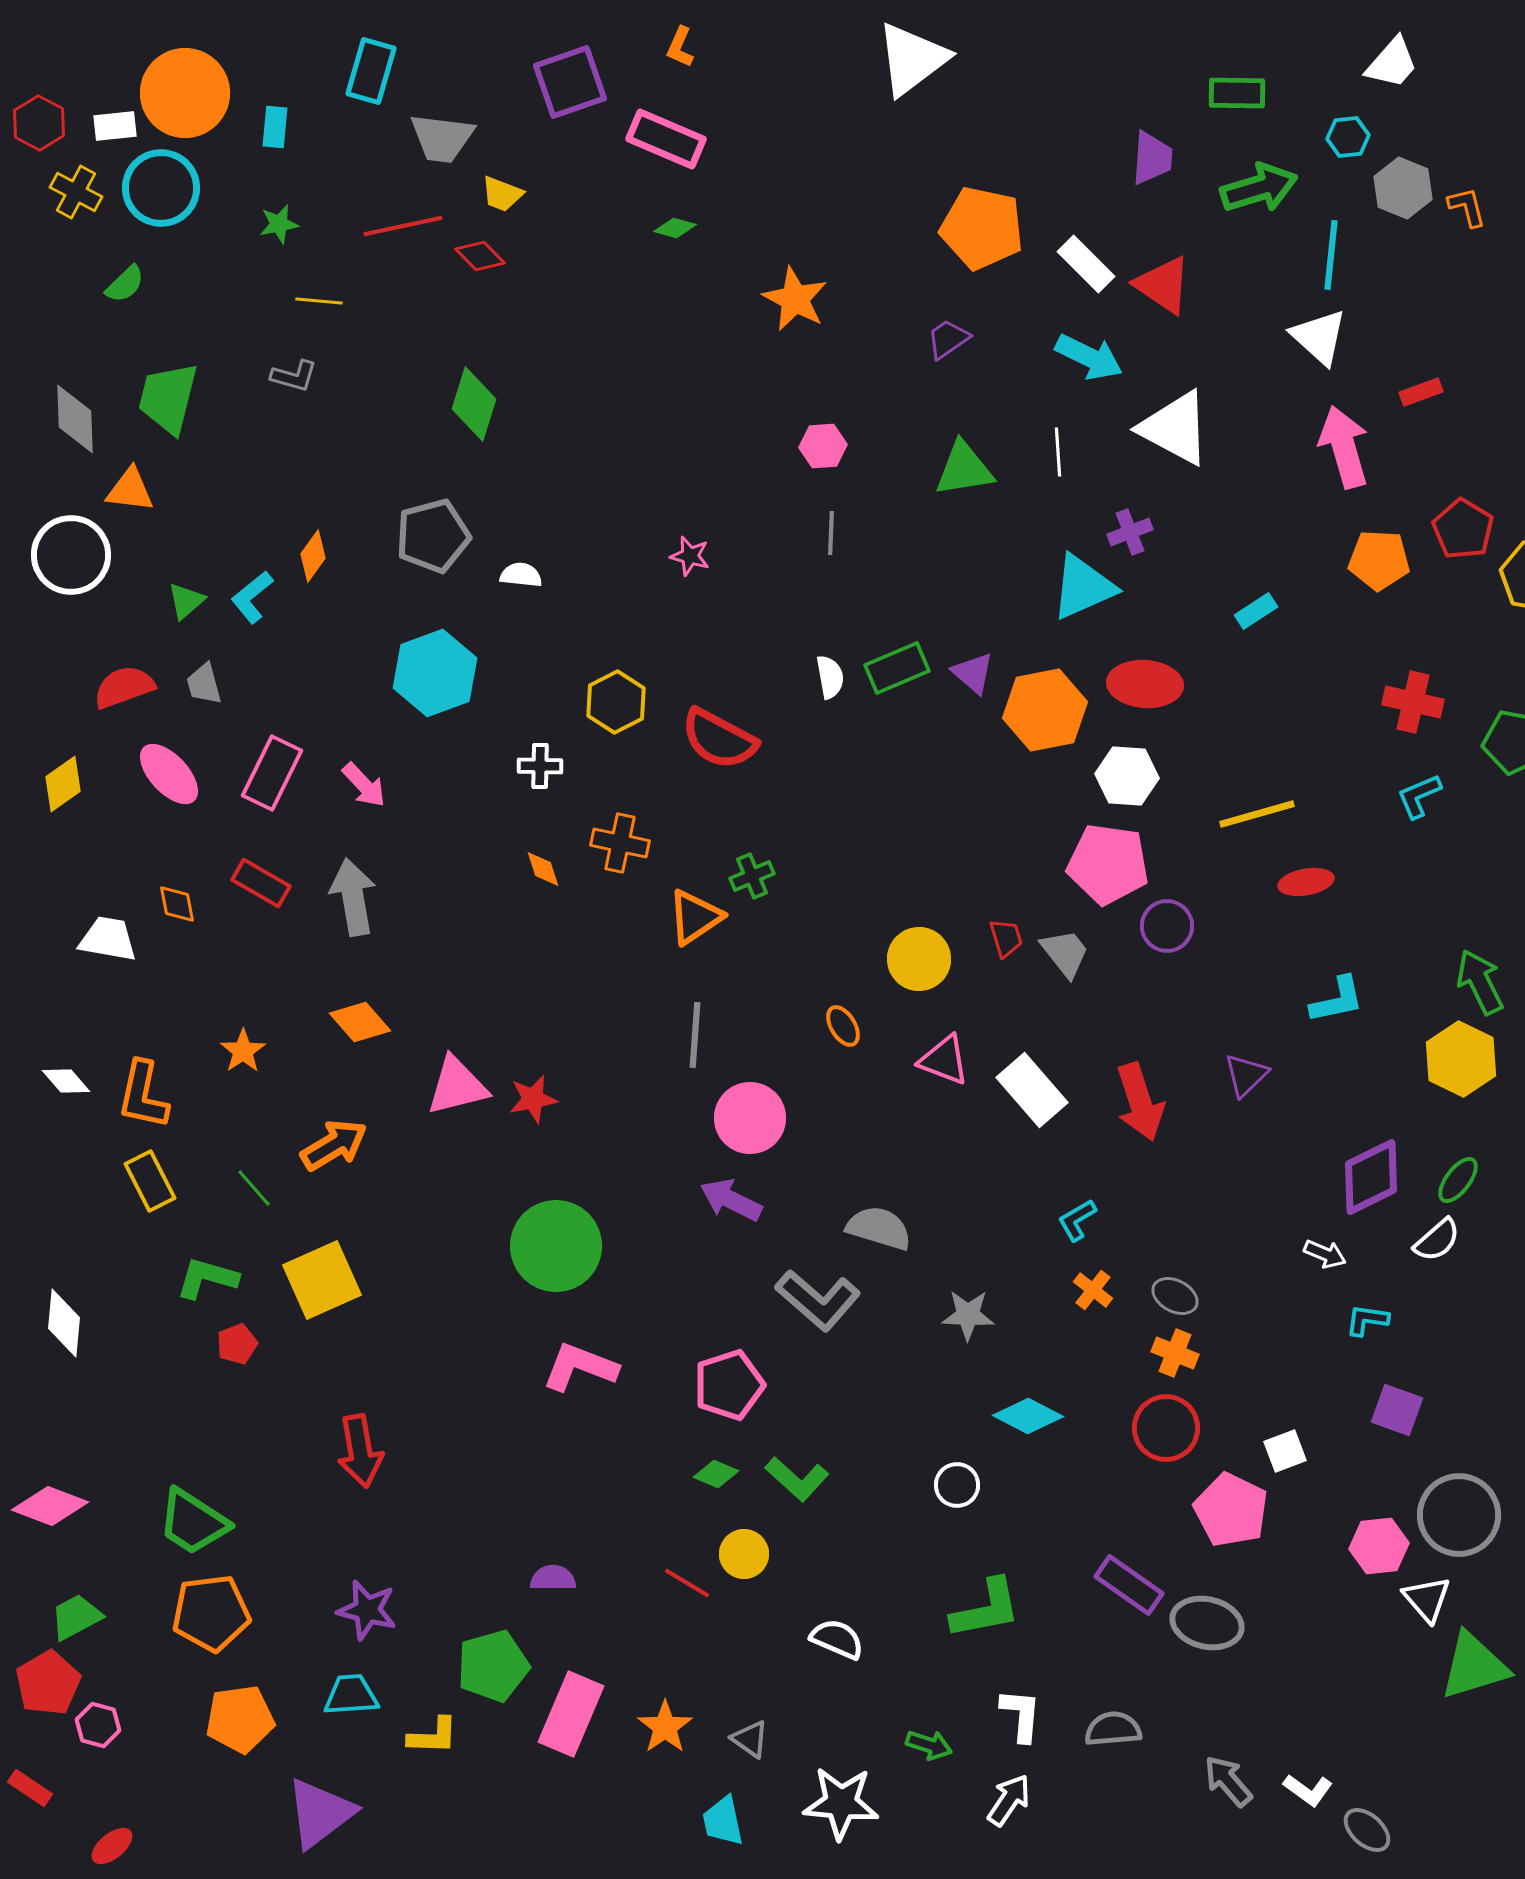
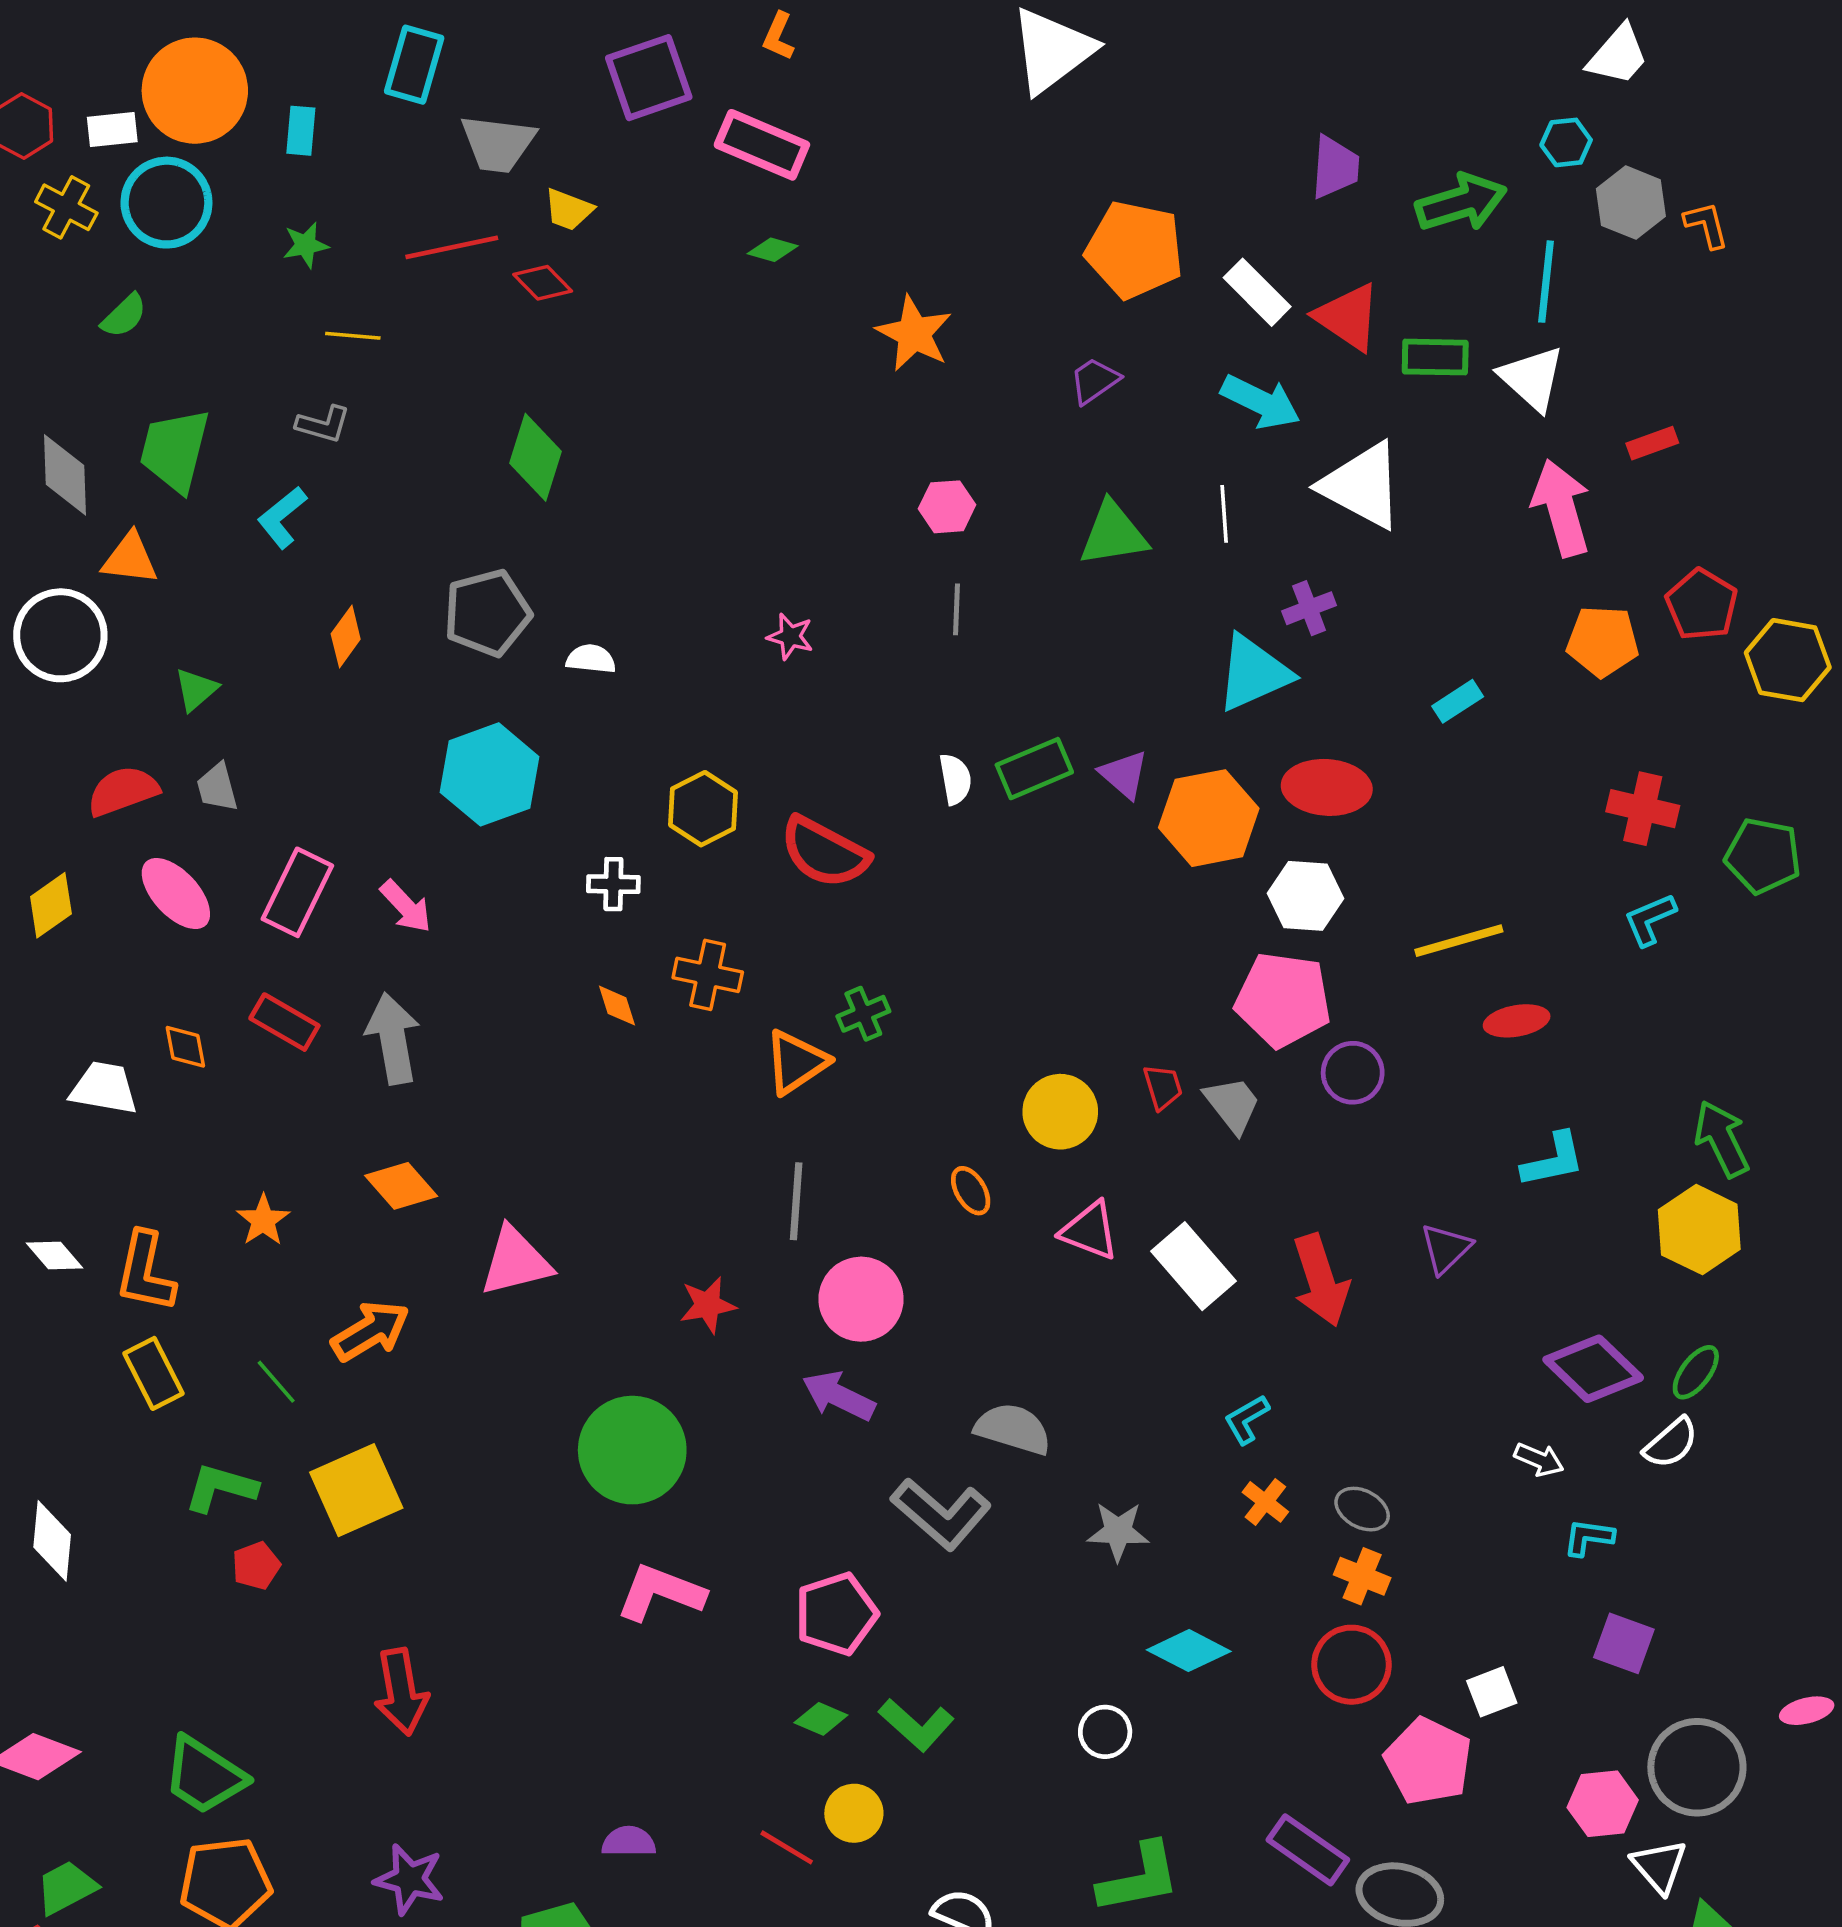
green rectangle: (1237, 93) -> (1435, 357), moved
cyan L-shape: (252, 597) -> (282, 517), moved
red star: (533, 1099) -> (708, 1305), moved
purple diamond: (1371, 1177) -> (1593, 1369), turned 70

